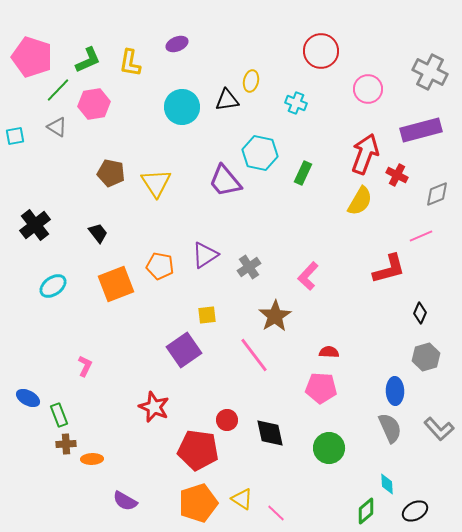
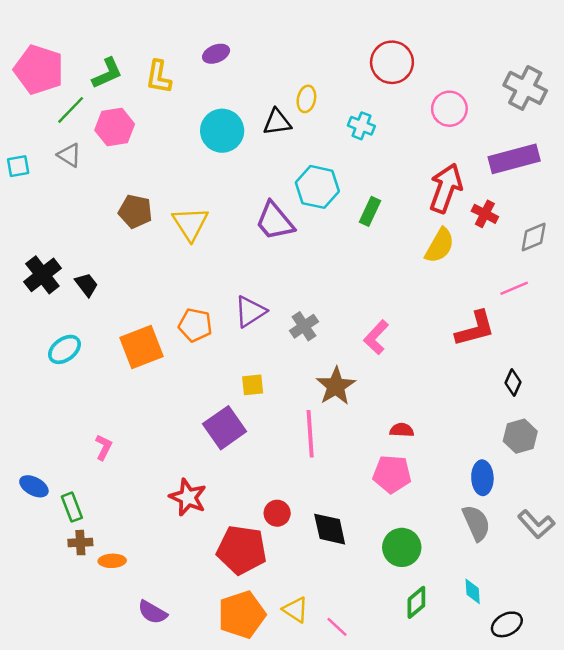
black trapezoid: (98, 233) -> (86, 285), moved
pink line: (254, 355) -> (310, 434), turned 33
green diamond: (366, 511) -> (416, 602), moved

